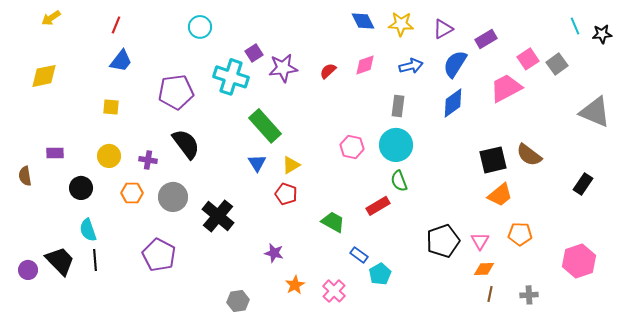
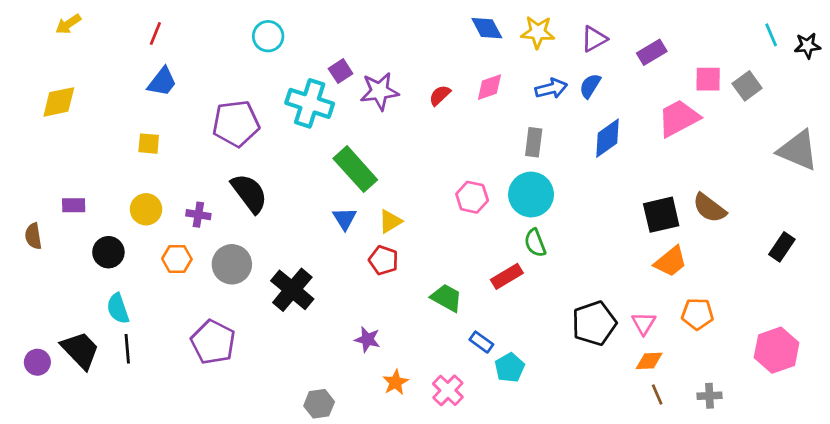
pink square: (528, 59) -> (708, 79), turned 35
blue semicircle: (455, 64) -> (590, 86), moved, size x0.7
brown line: (490, 294) -> (657, 394), turned -35

